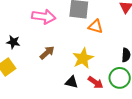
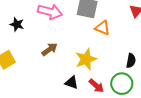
black star: (13, 42) -> (17, 24), moved

